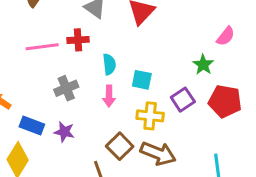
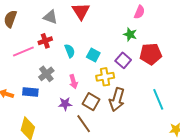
cyan square: (142, 80) -> (93, 55), turned 32
pink arrow: (109, 96) -> (73, 82), moved
blue rectangle: (32, 125) -> (30, 92), moved
purple star: (64, 132) -> (65, 104), moved
brown arrow: (158, 153) -> (117, 99), turned 100

